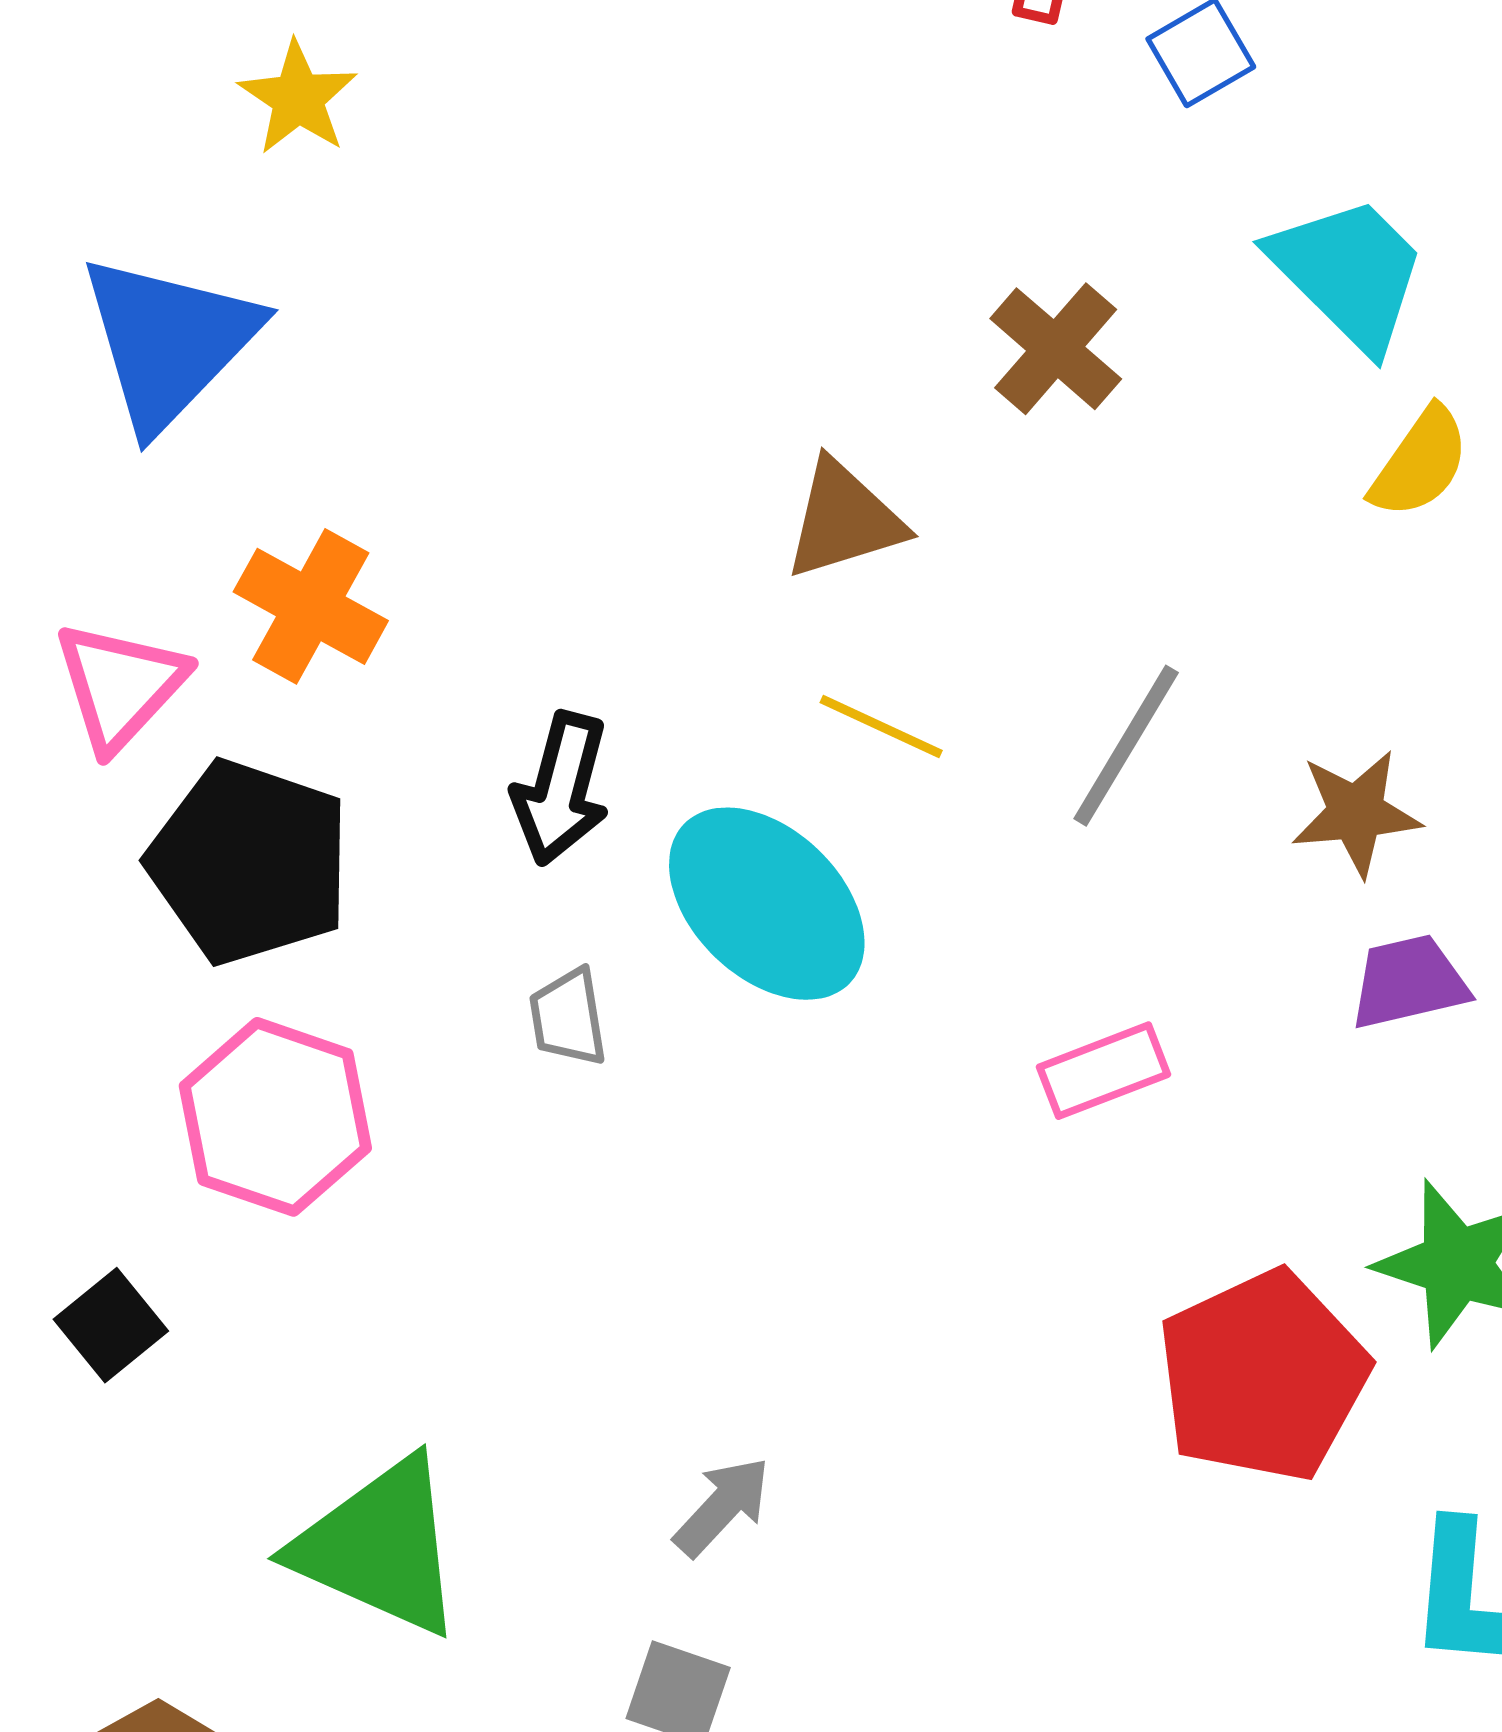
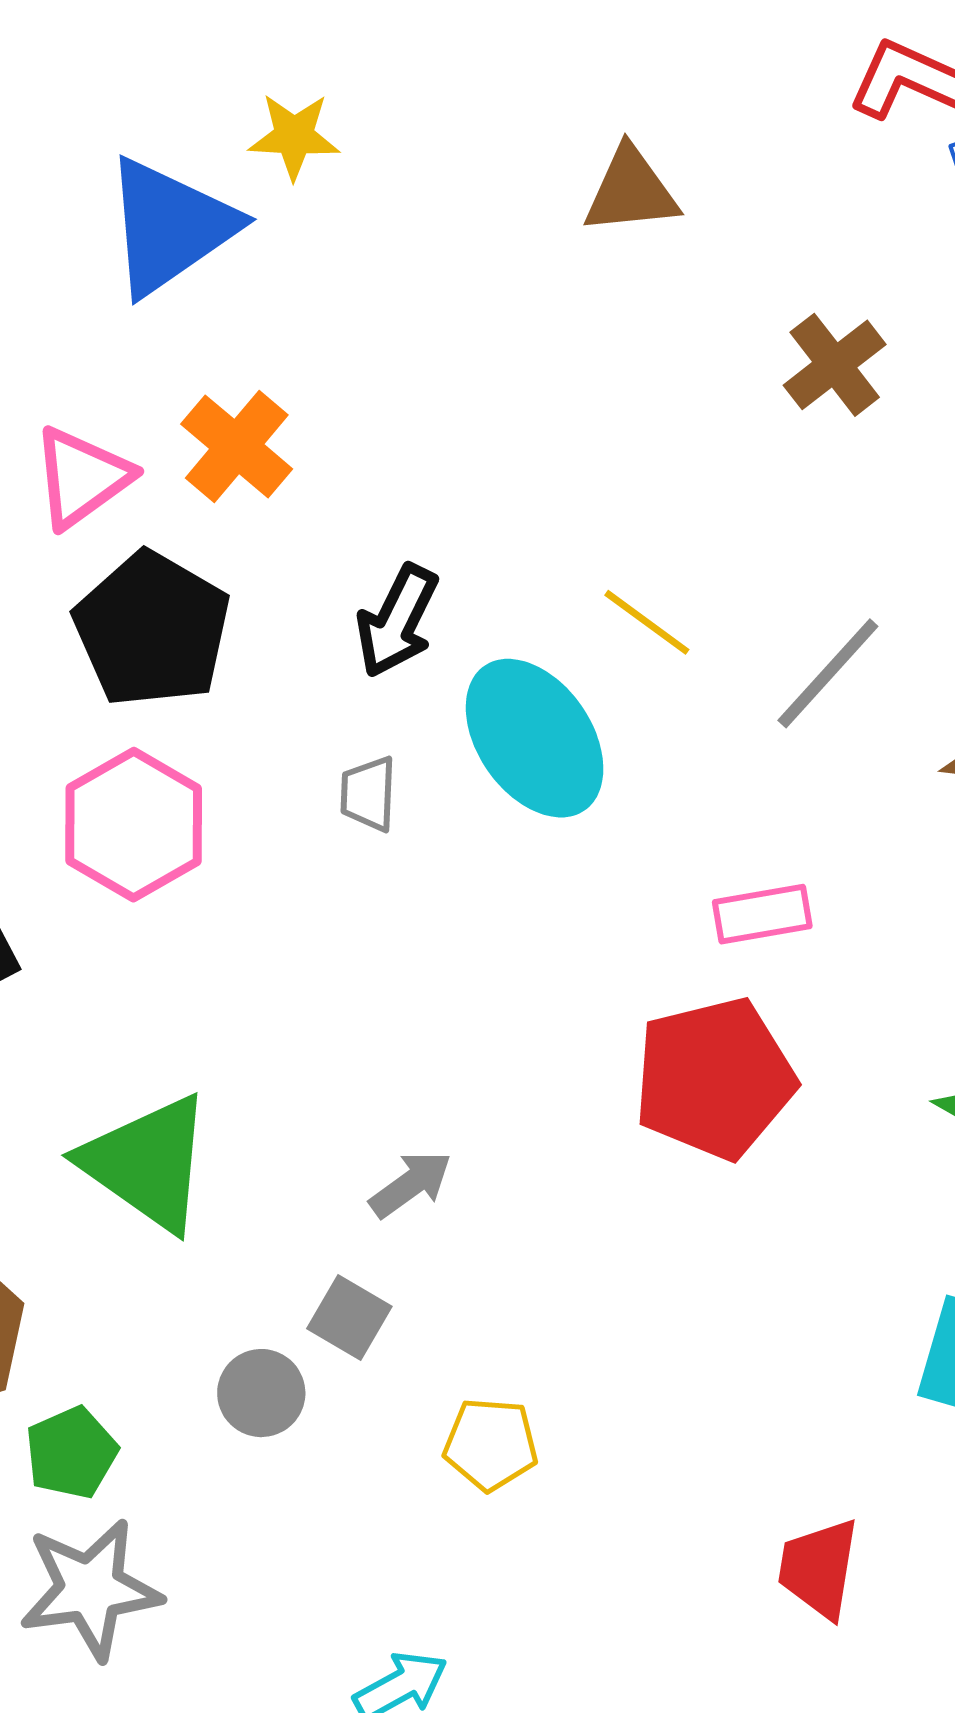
yellow star: (298, 98) -> (294, 136), moved, turned 30
brown triangle: (844, 520) -> (631, 191), moved
red pentagon: (1263, 1376) -> (714, 1078), moved

